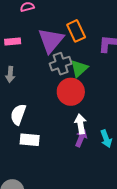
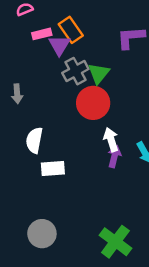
orange rectangle: (76, 31) -> (71, 30), moved
purple triangle: (51, 40) -> (59, 45), size x0.7
pink rectangle: (13, 41) -> (42, 34), moved

